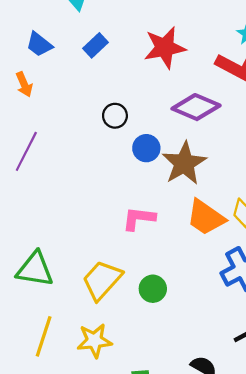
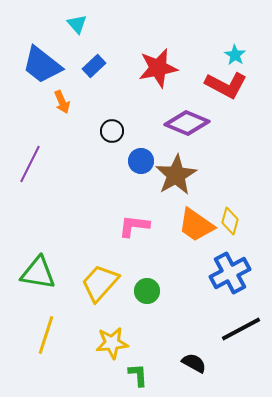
blue trapezoid: (39, 44) -> (42, 65), size x1.6
orange arrow: (24, 84) -> (62, 102), moved
yellow star: (94, 341) -> (112, 343), moved

